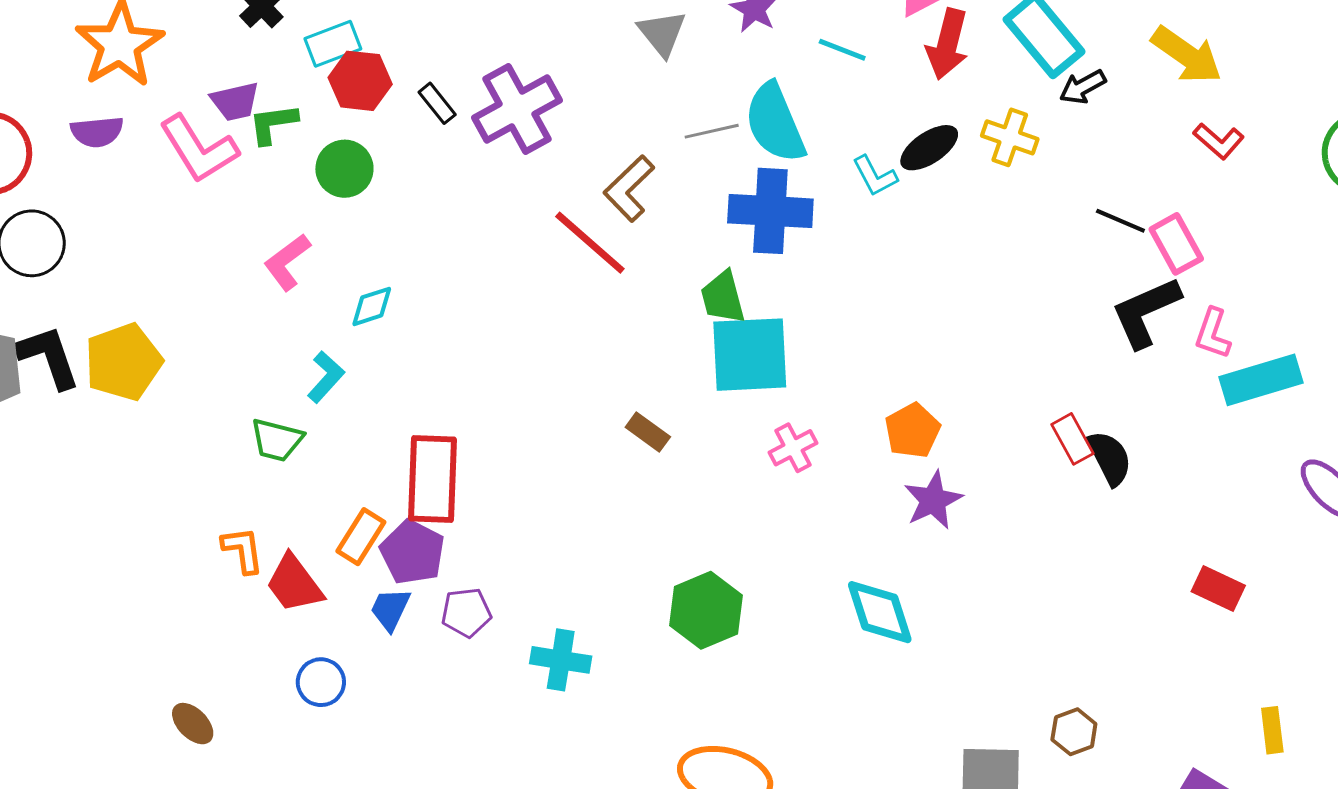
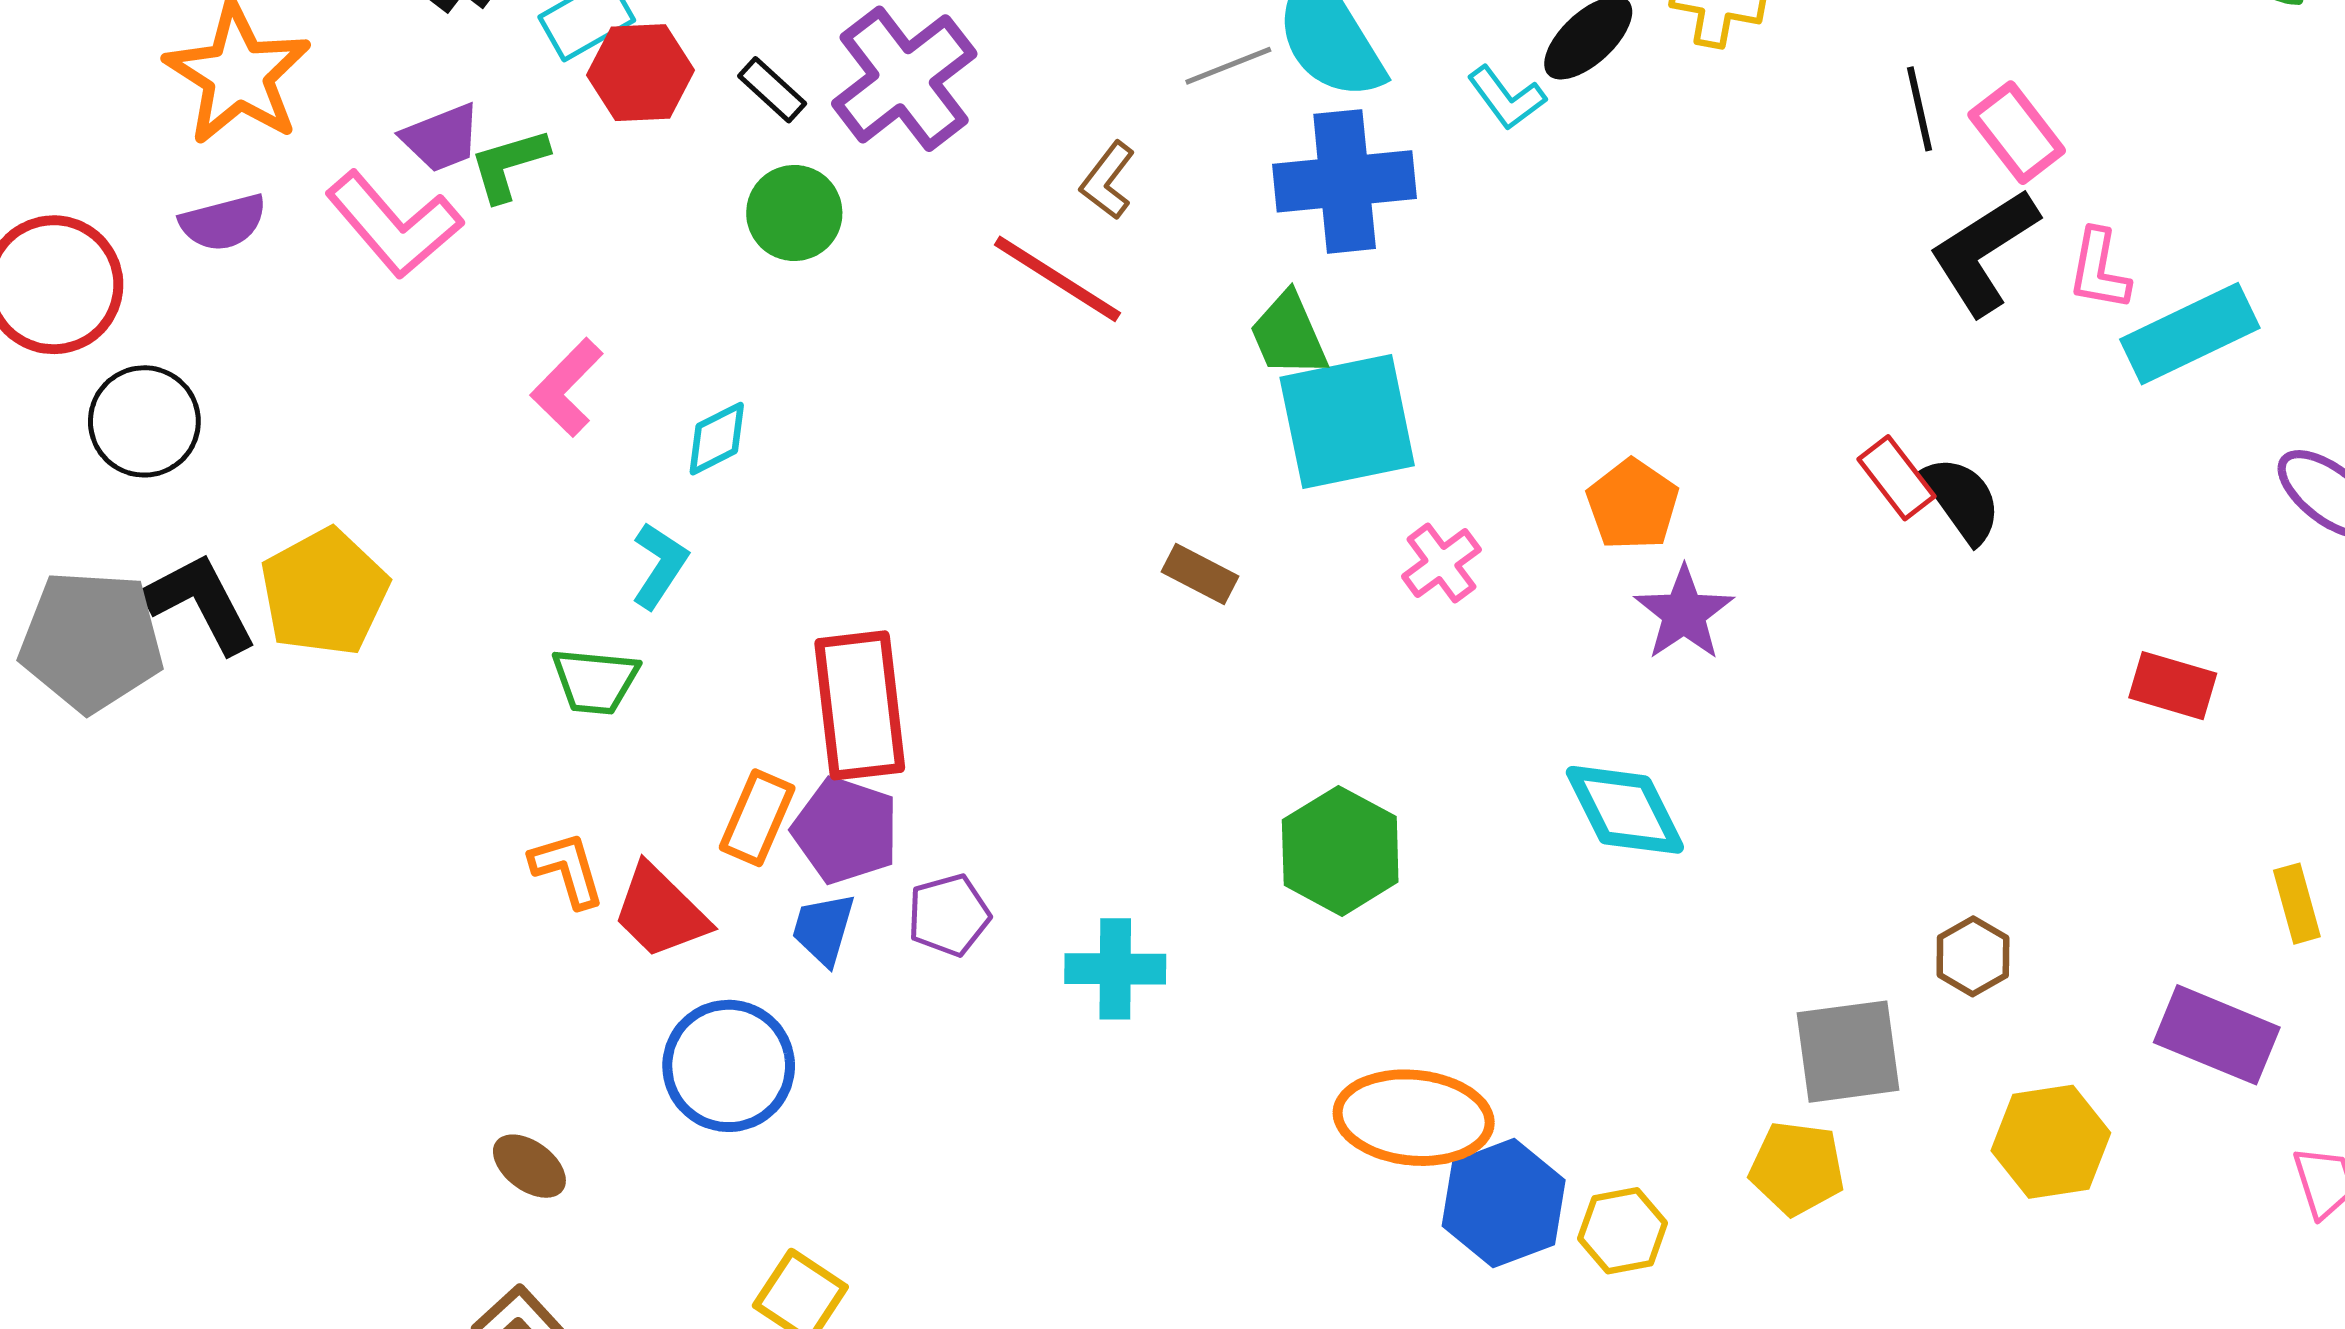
green circle: (344, 169) -> (794, 213), moved
brown L-shape: (629, 189) -> (1108, 181), size x0.7
black line: (1120, 221) -> (1920, 109), turned 63
blue circle: (321, 682) -> (729, 1066), size x1.6

